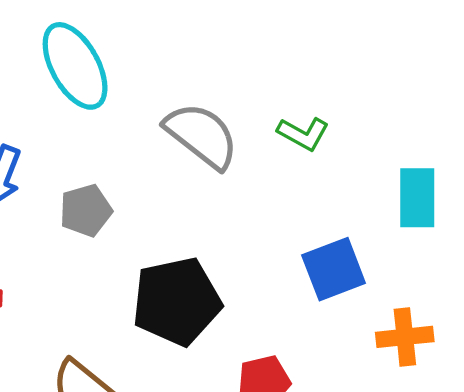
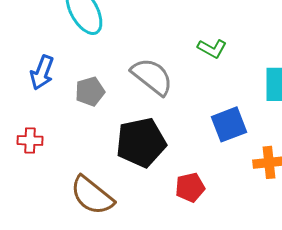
gray semicircle: (202, 135) -> (152, 76), moved

